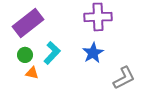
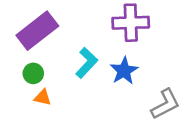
cyan L-shape: (52, 53) -> (87, 63), moved

